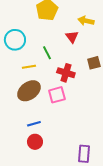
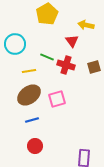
green line: (47, 53) -> (47, 57), turned -40
red cross: (66, 73) -> (66, 65), moved
blue line: (34, 124) -> (32, 120), moved

